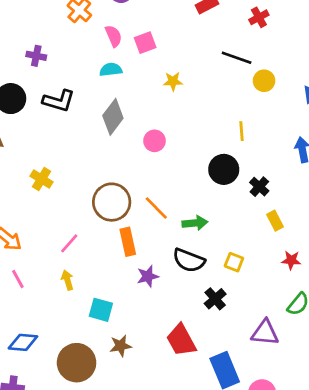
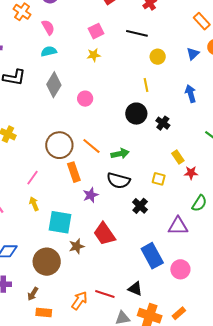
pink square: (145, 43) -> (96, 31), moved
yellow circle: (264, 81) -> (158, 57), moved
yellow rectangle: (275, 221) -> (178, 157), moved
yellow square: (234, 262) -> (159, 179), moved
cyan square: (101, 310) -> (60, 222), size x1.4
red trapezoid: (181, 340) -> (104, 234), moved

